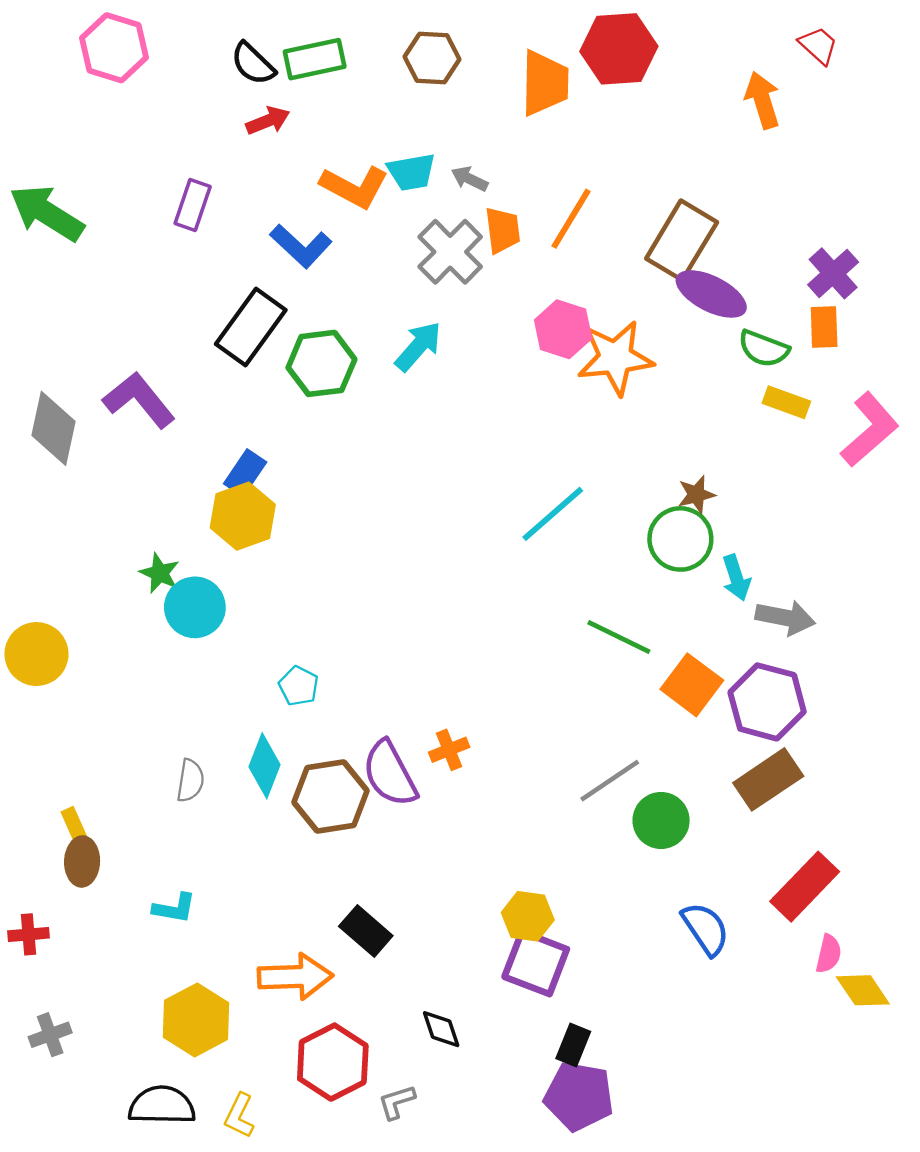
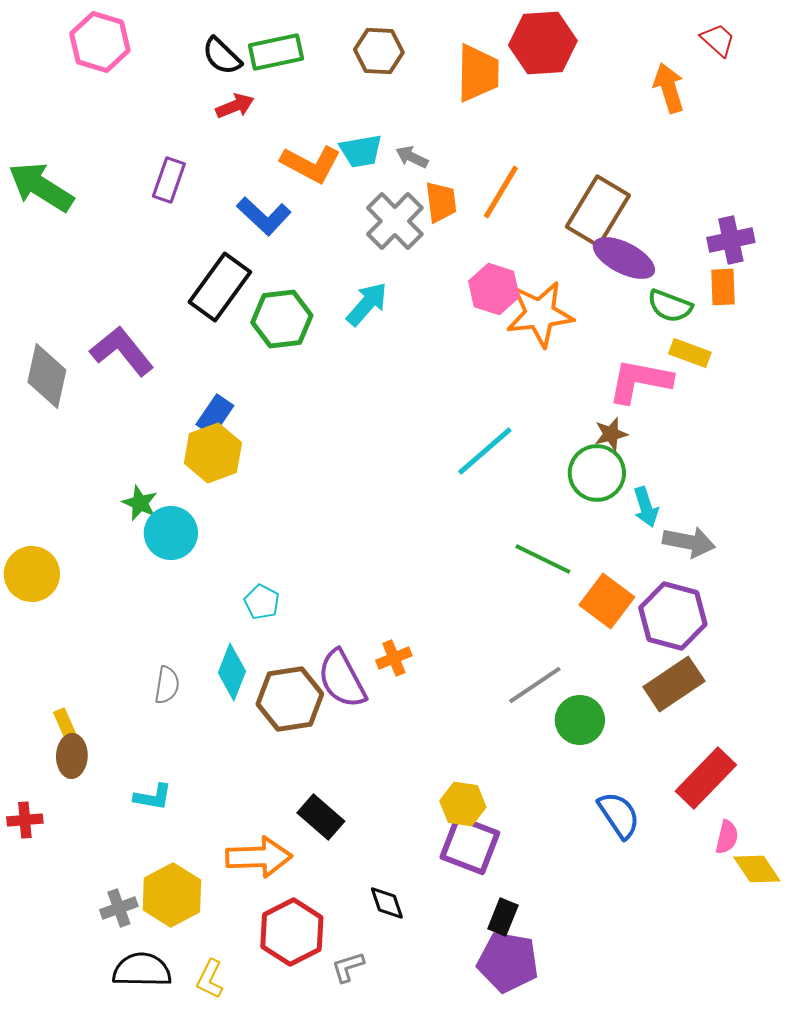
purple cross: (833, 273) -> (731, 240), turned 30
pink L-shape: (870, 430) -> (640, 381), moved, turned -128
gray cross: (50, 1035) -> (119, 908), moved

